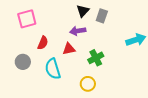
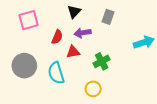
black triangle: (83, 11) -> (74, 12), moved
red semicircle: (43, 43) -> (57, 37), moved
gray circle: (23, 62) -> (24, 66), size x1.5

